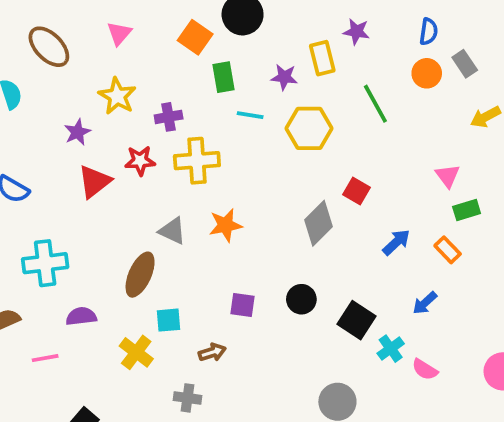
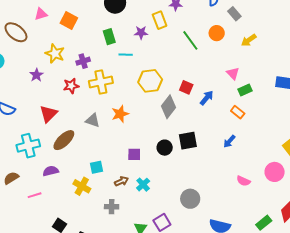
pink triangle: (119, 33) -> (41, 14), moved, turned 40
orange square: (195, 37) -> (69, 21), moved
orange circle: (427, 73) -> (217, 33), moved
yellow hexagon: (309, 128) -> (150, 81), moved
red triangle: (94, 182) -> (48, 114), moved
blue arrow: (396, 242) -> (207, 98), moved
brown ellipse: (140, 275) -> (64, 140), moved, turned 30
black square: (356, 320) -> (188, 141), moved, turned -36
cyan cross: (391, 349) -> (143, 185), moved
pink semicircle: (425, 369) -> (243, 181), moved

